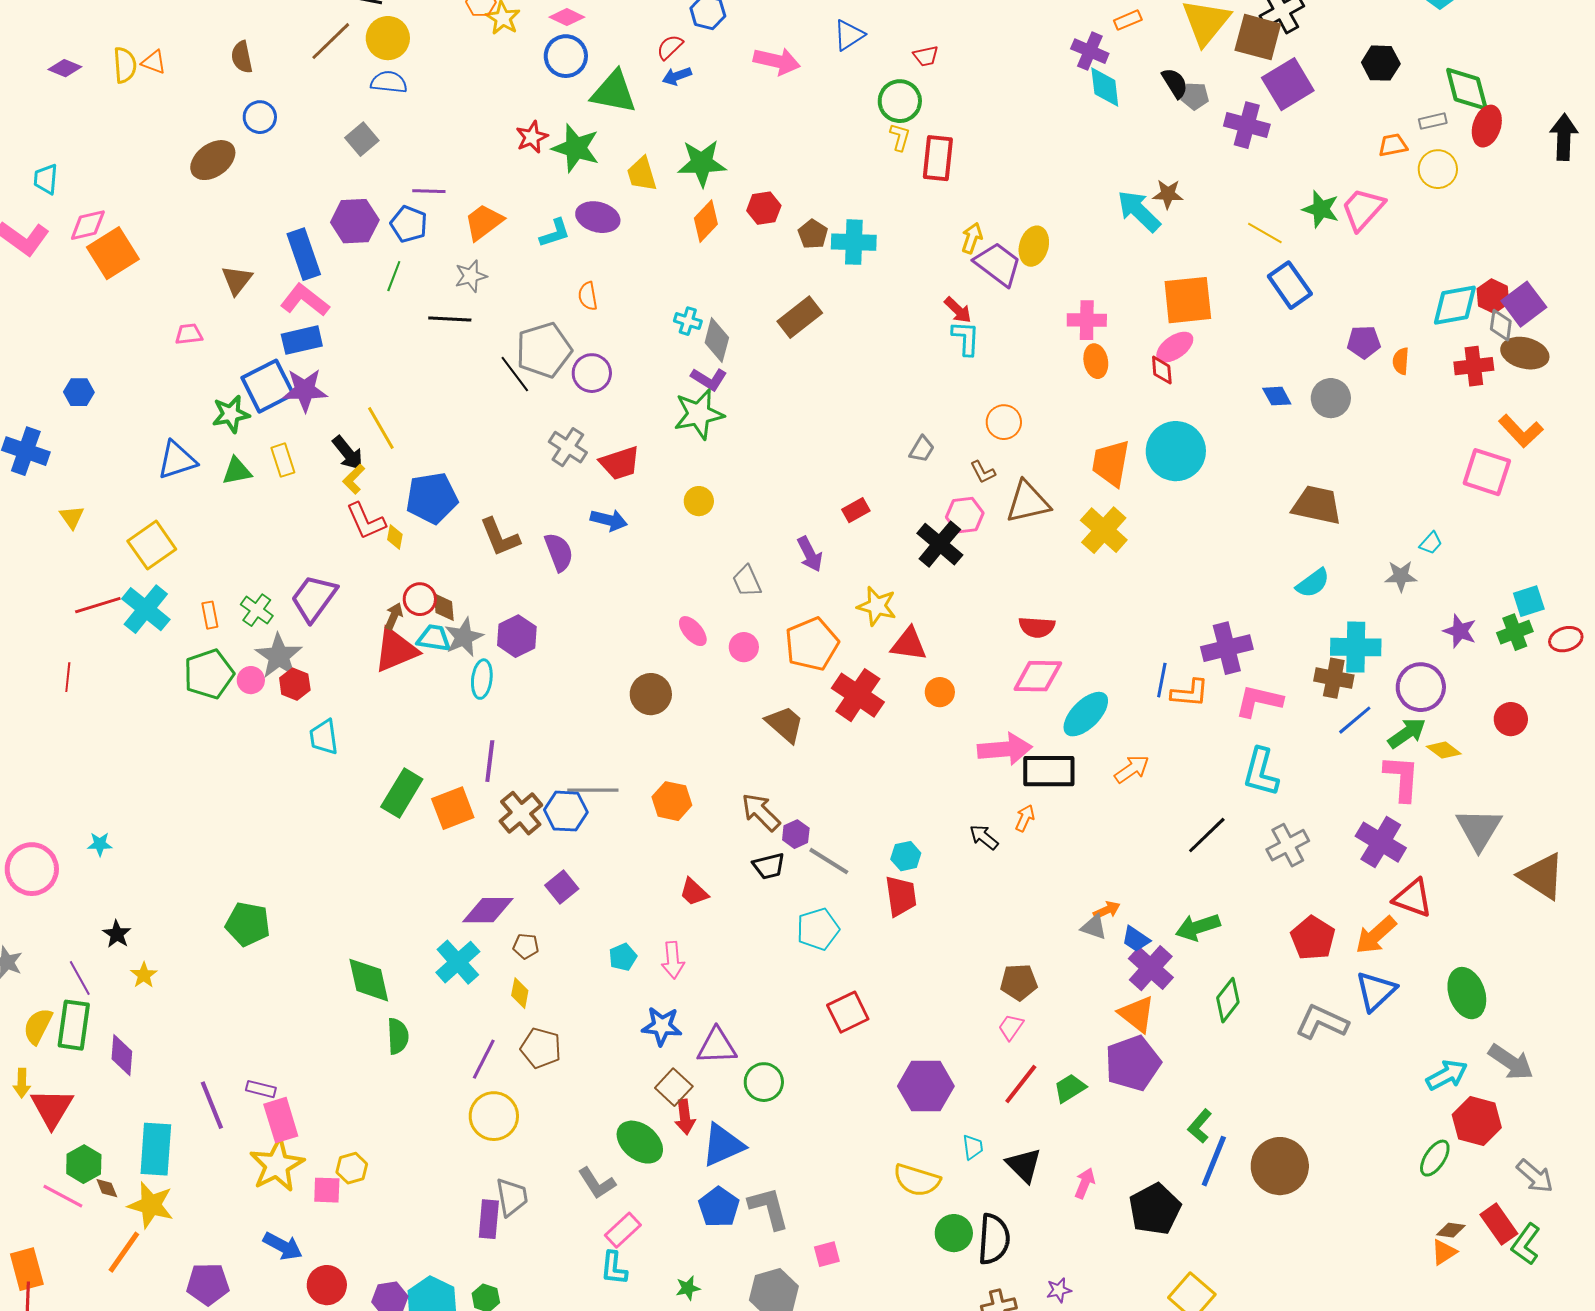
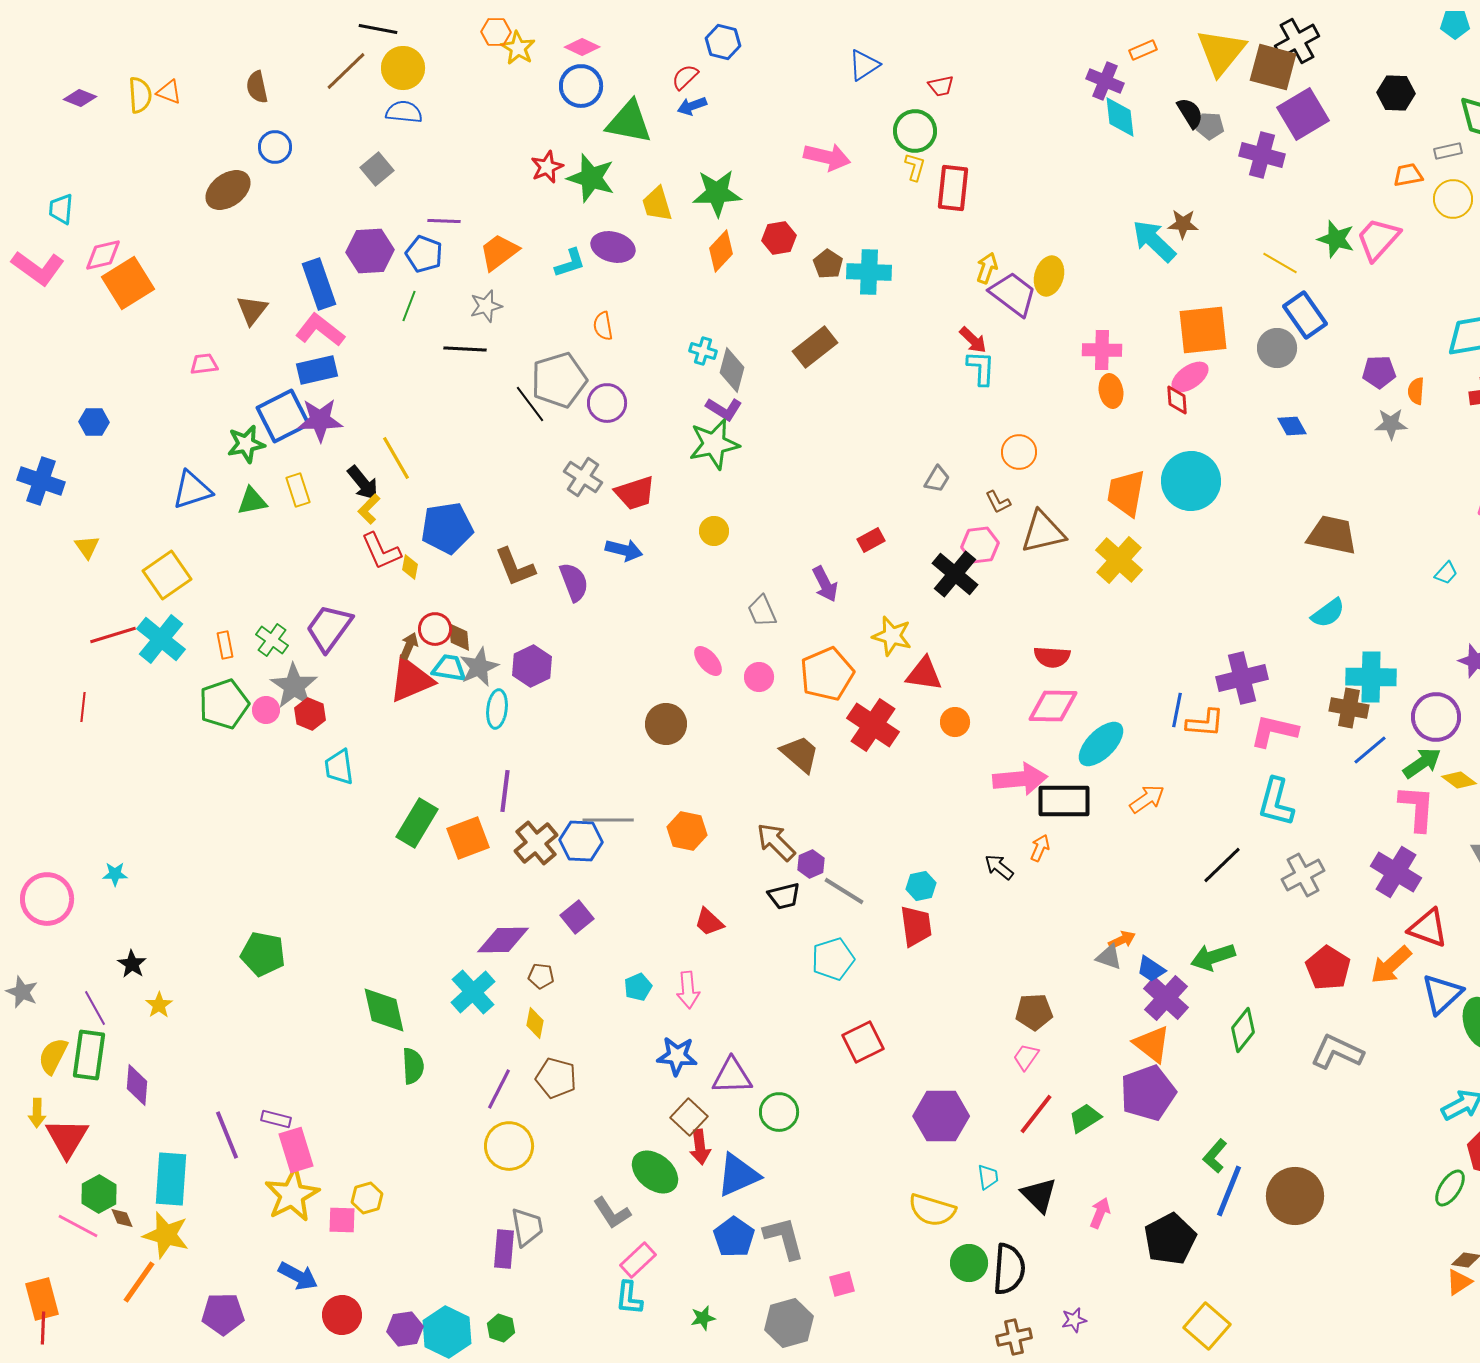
pink arrow: (777, 61) -> (827, 157), moved
gray circle: (1331, 398) -> (1277, 348), moved
gray star: (1401, 576) -> (1391, 424), moved
blue triangle: (1376, 991) -> (1442, 994), moved

